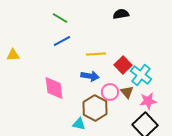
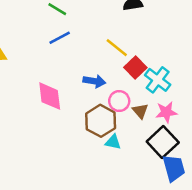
yellow line: (96, 54) -> (117, 48), moved, turned 42
brown triangle: (127, 92) -> (140, 111), moved
cyan triangle: (79, 124) -> (113, 142), moved

